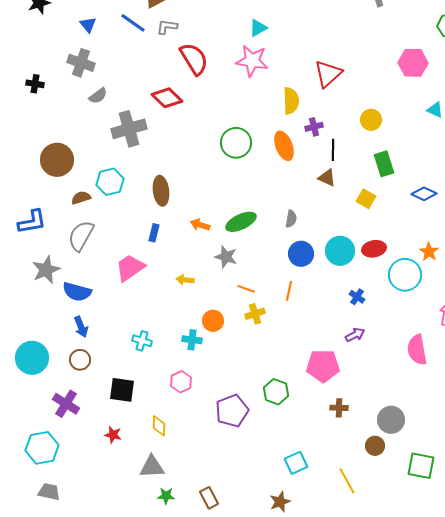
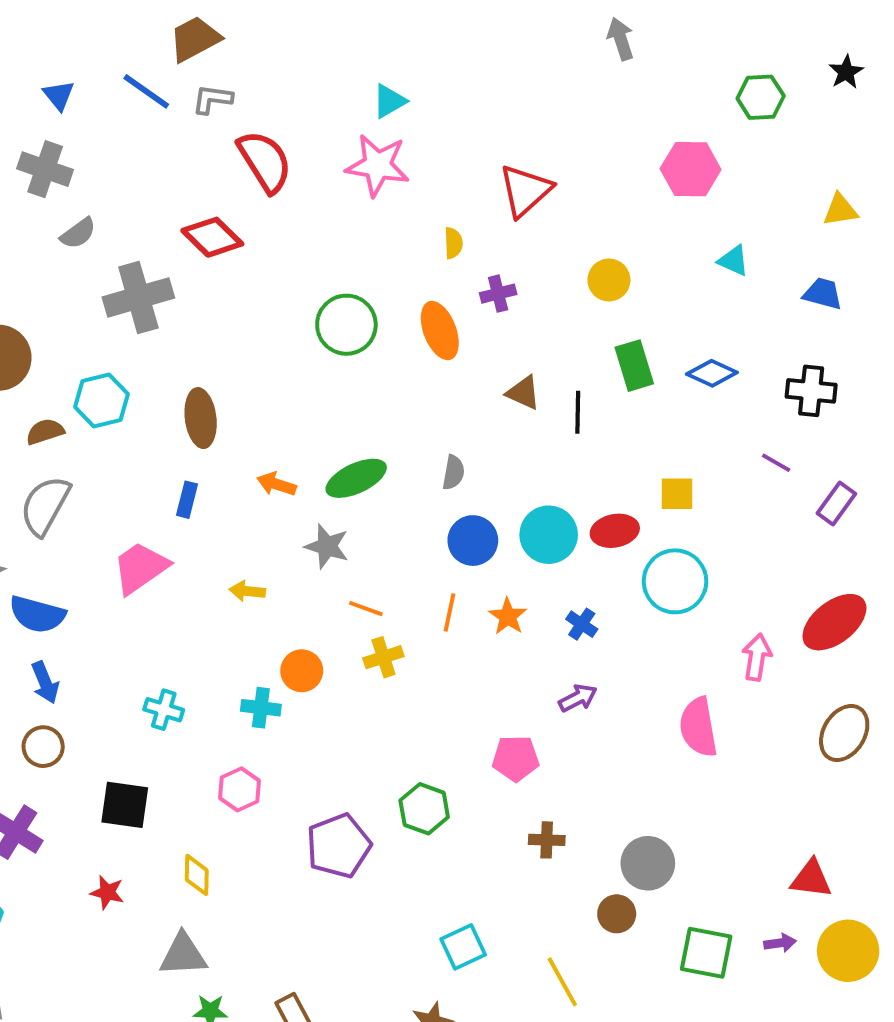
yellow semicircle: (291, 101) -> (453, 243), size x0.6
black line: (333, 150) -> (578, 412), moved
blue diamond: (424, 194) -> (712, 373), moved
yellow square: (366, 199) -> (677, 494), moved, turned -30
orange star: (429, 252) -> (508, 616), moved
pink pentagon: (323, 366) -> (516, 758), size x0.7

